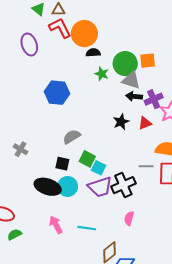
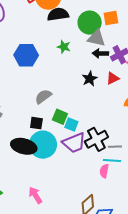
black semicircle: (93, 53) -> (58, 14), size x1.5
green star: (102, 74) -> (64, 47), moved
gray line: (146, 166) -> (115, 147), moved
cyan circle: (68, 186) -> (43, 145), size x1.4
pink arrow: (56, 225) -> (35, 195), moved
cyan line: (87, 228) -> (112, 160), moved

